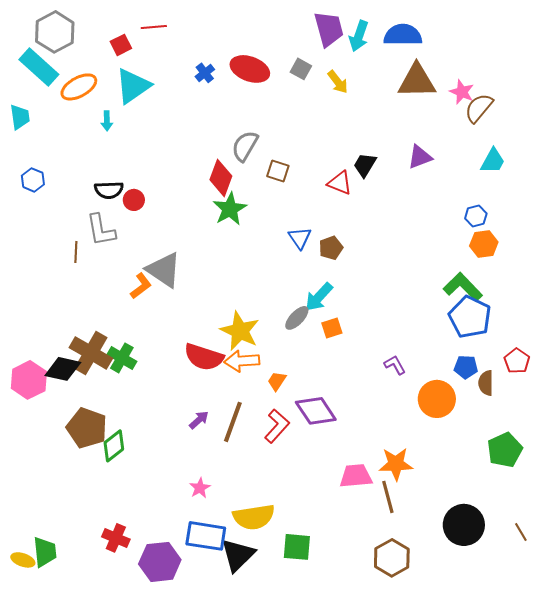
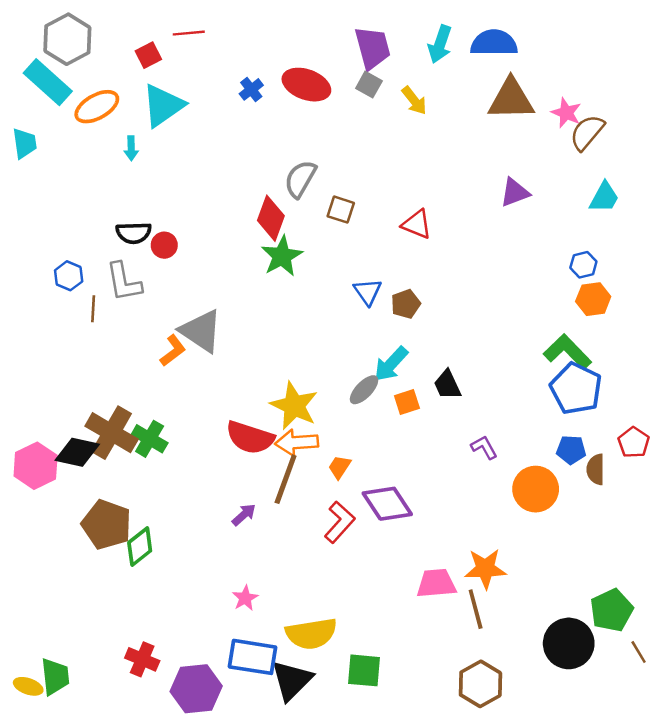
purple trapezoid: (329, 29) -> (373, 48), moved
black trapezoid: (365, 165) -> (447, 385), moved, turned -56
blue hexagon: (33, 180) -> (69, 276), moved
brown line: (233, 422) -> (286, 479), moved
green pentagon: (505, 450) -> (612, 610), moved

